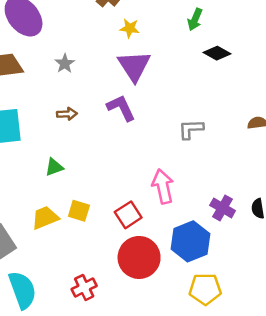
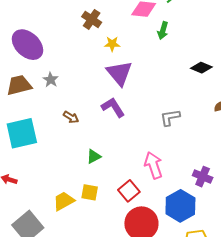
black diamond: (217, 53) -> (201, 68), moved
gray star: (65, 64) -> (51, 80), moved
brown arrow: (67, 114) -> (71, 117), turned 42
green triangle: (54, 167) -> (94, 156), moved

